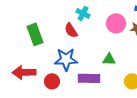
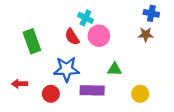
pink circle: (116, 23) -> (99, 36), moved
red arrow: (24, 72) -> (20, 84), size x0.6

